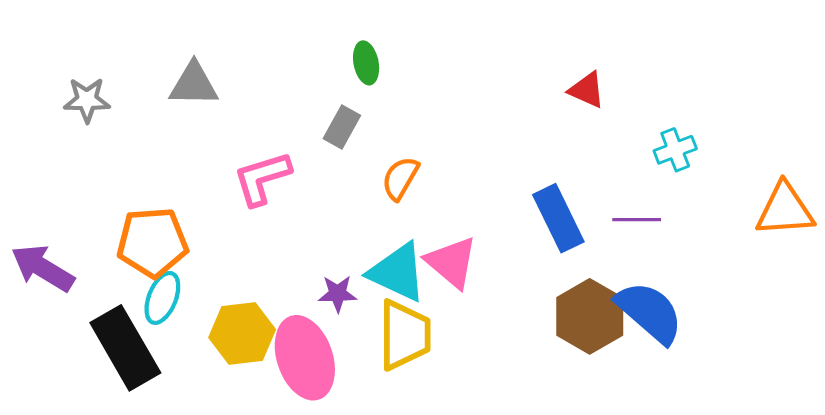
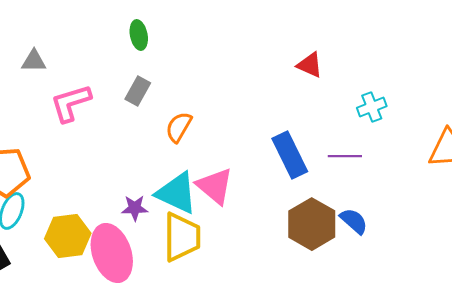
green ellipse: (366, 63) -> (139, 35), moved
gray triangle: (194, 84) -> (34, 61), size x0.7
pink L-shape: (262, 178) -> (71, 103), moved
blue semicircle: (650, 312) -> (354, 221), size x0.6

